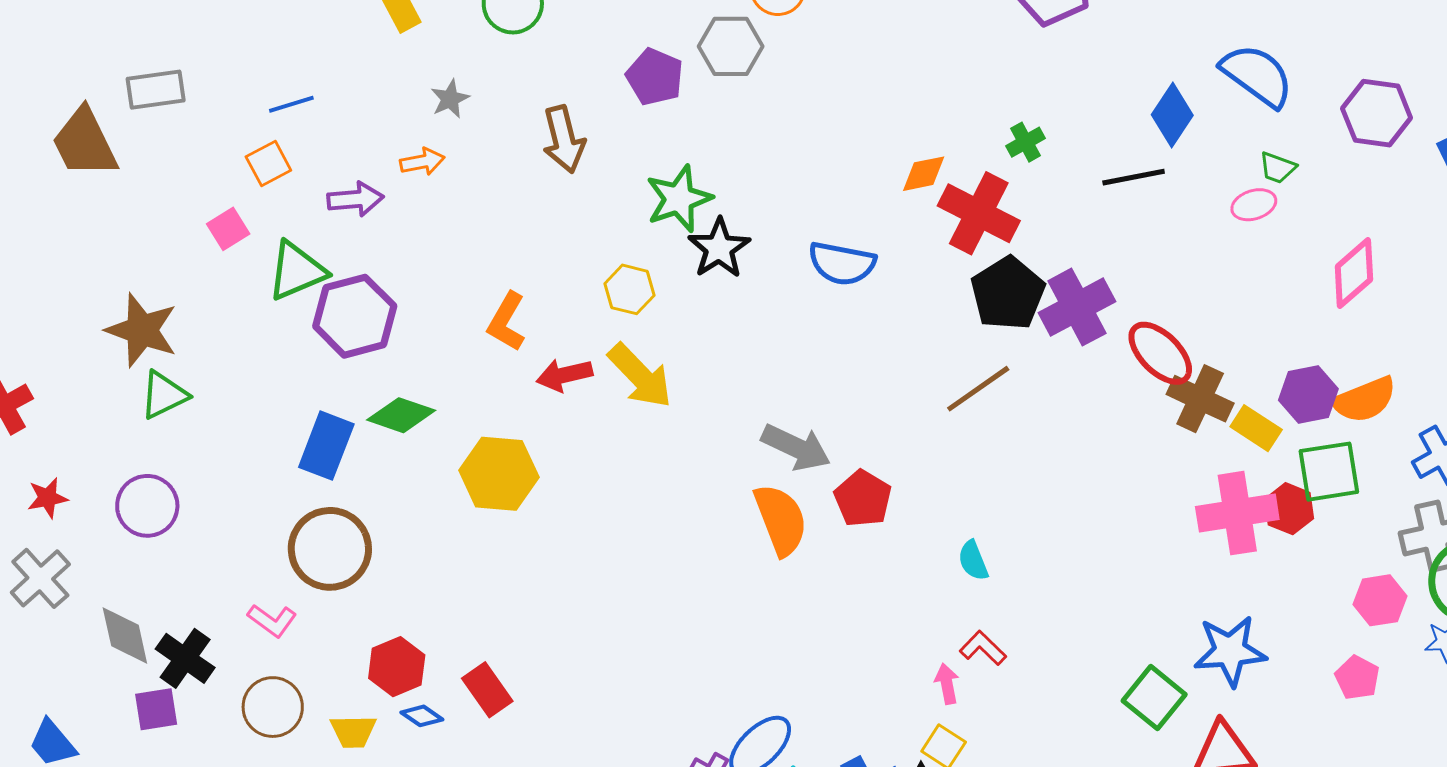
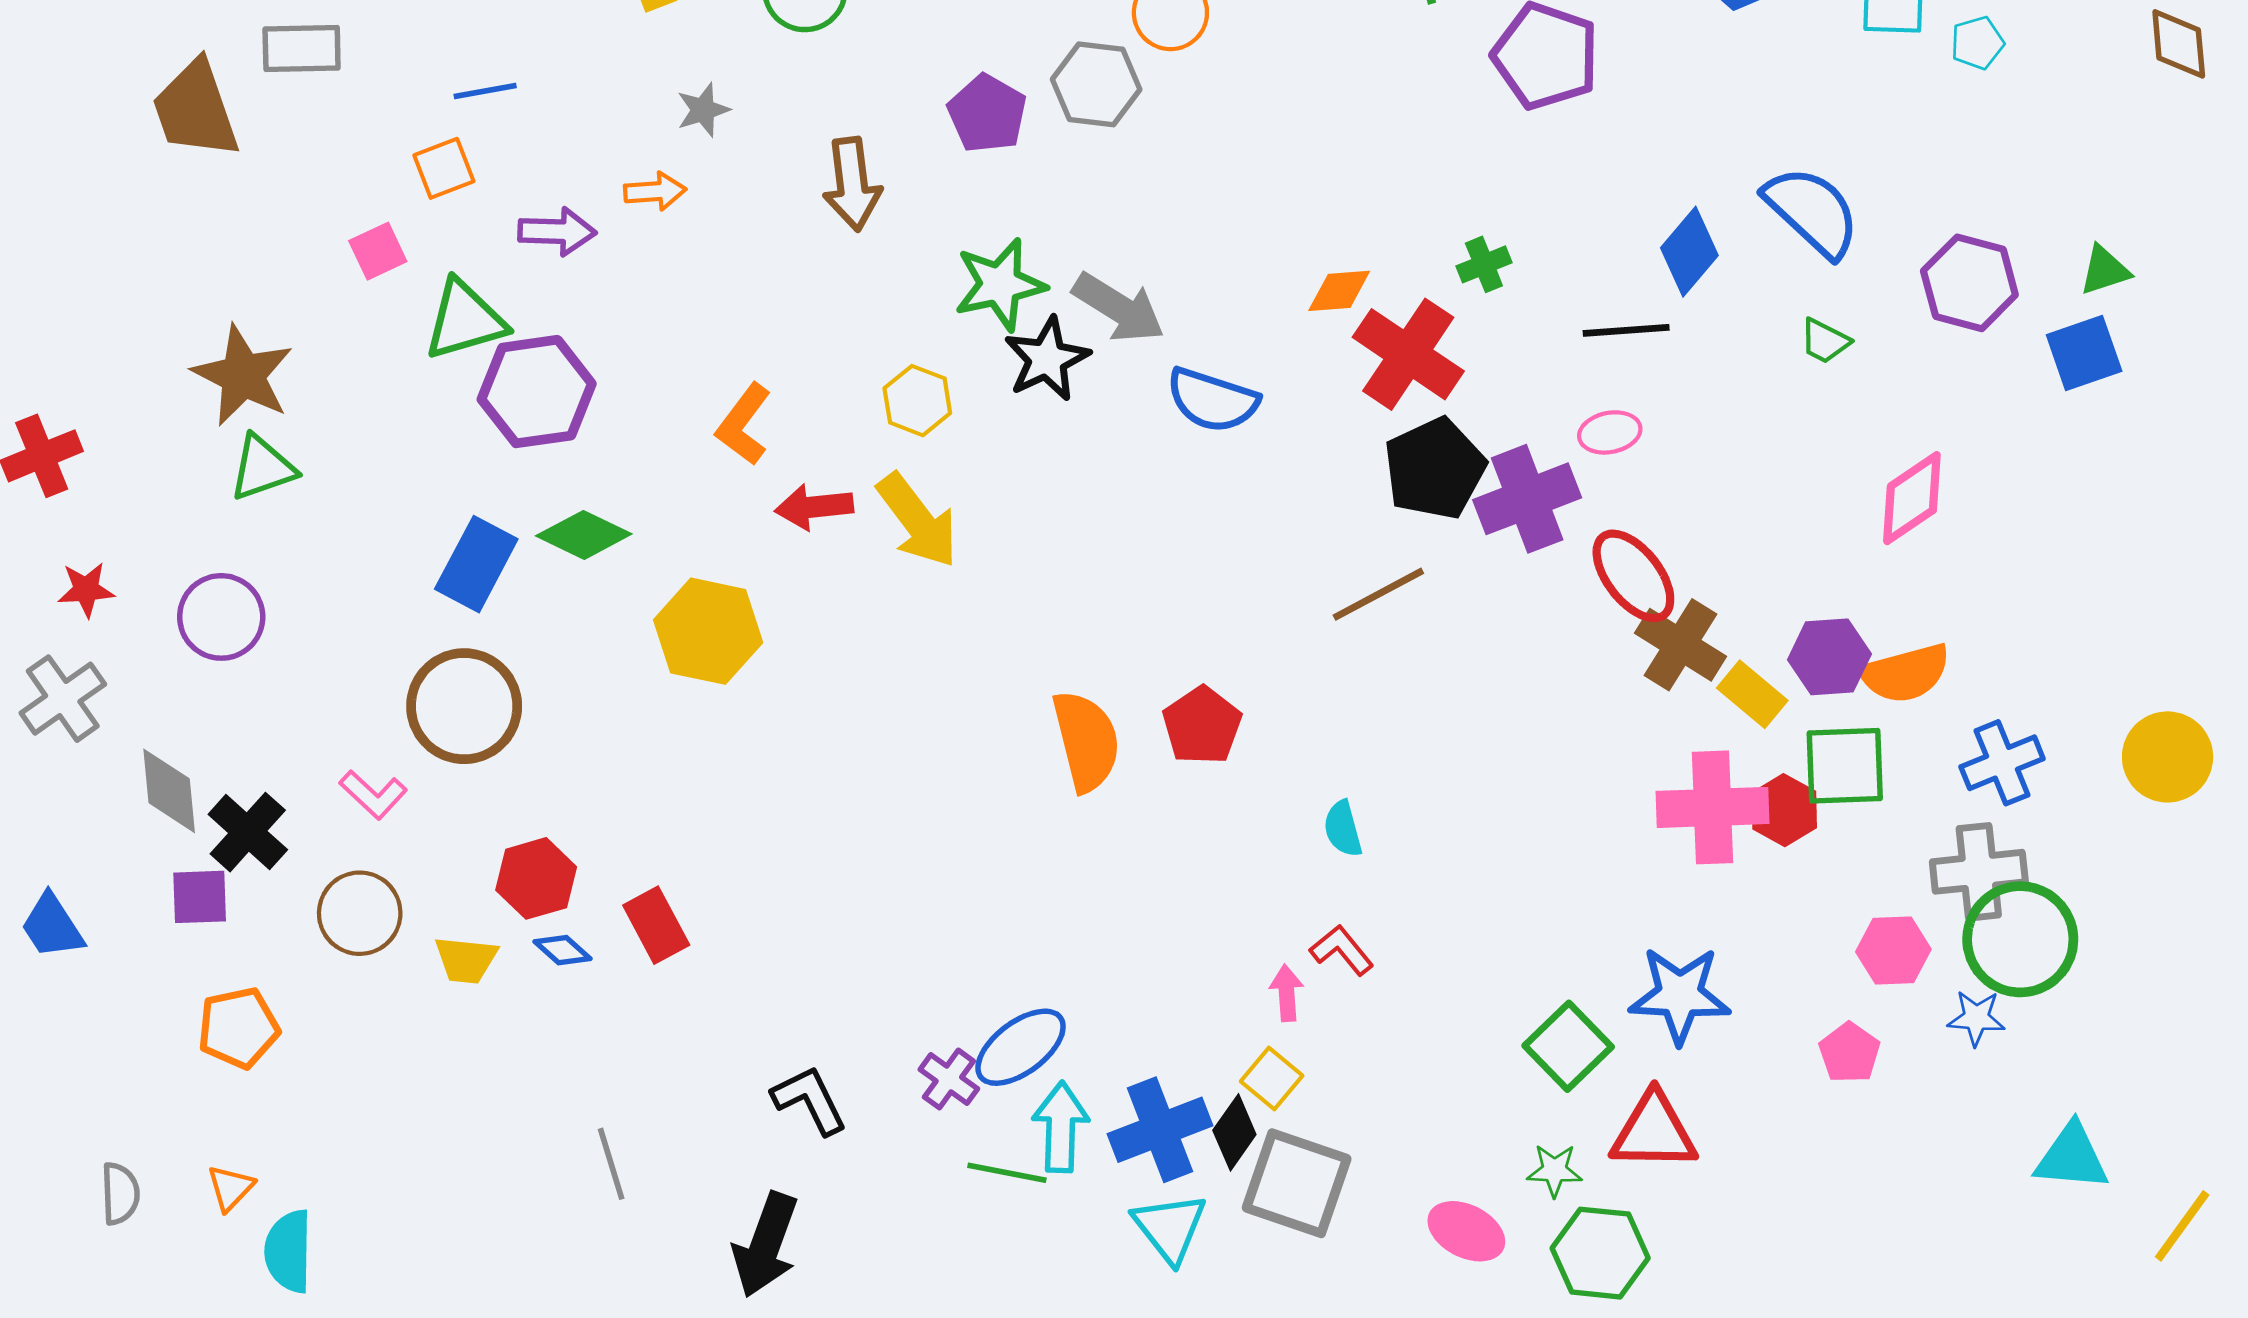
pink ellipse: (1254, 205) -> (1610, 432), moved
gray arrow: (796, 447) -> (1119, 308), moved

